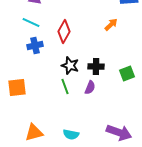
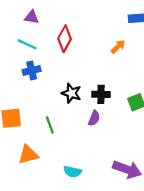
red diamond: (64, 32) -> (65, 39), moved
green line: (65, 86) -> (50, 125), moved
orange triangle: (34, 132) -> (28, 155), moved

